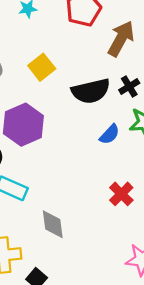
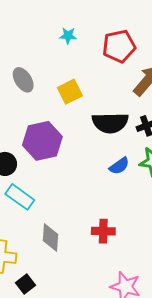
red cross: (121, 194) -> (103, 231), moved, turned 35

